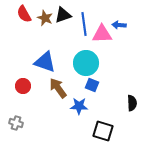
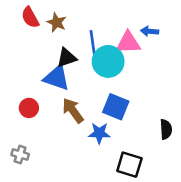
black triangle: (63, 15) -> (67, 58), moved
blue line: (84, 24) -> (93, 45), moved
cyan circle: (86, 63) -> (108, 61), moved
blue square: (92, 85) -> (116, 107), size x1.5

